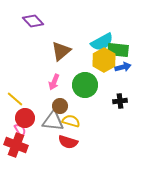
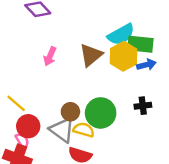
brown triangle: (61, 51) -> (91, 55), moved
pink arrow: (54, 82) -> (50, 56), moved
green circle: (85, 85) -> (101, 113), moved
gray triangle: (53, 121) -> (62, 130), turned 30

